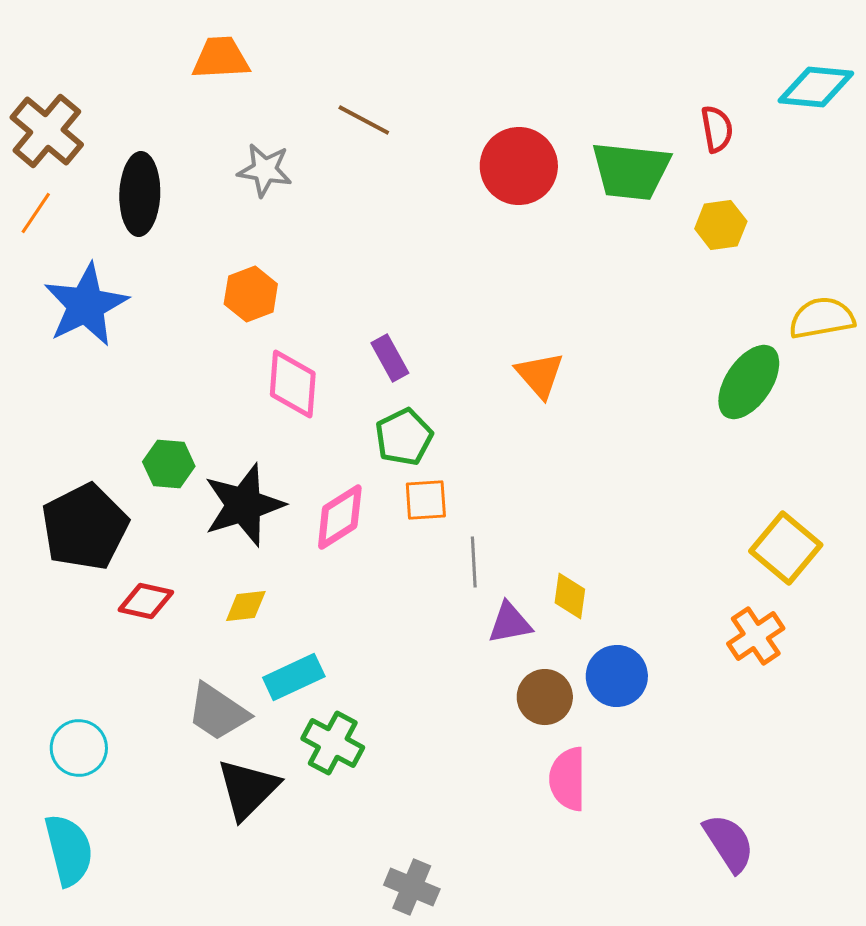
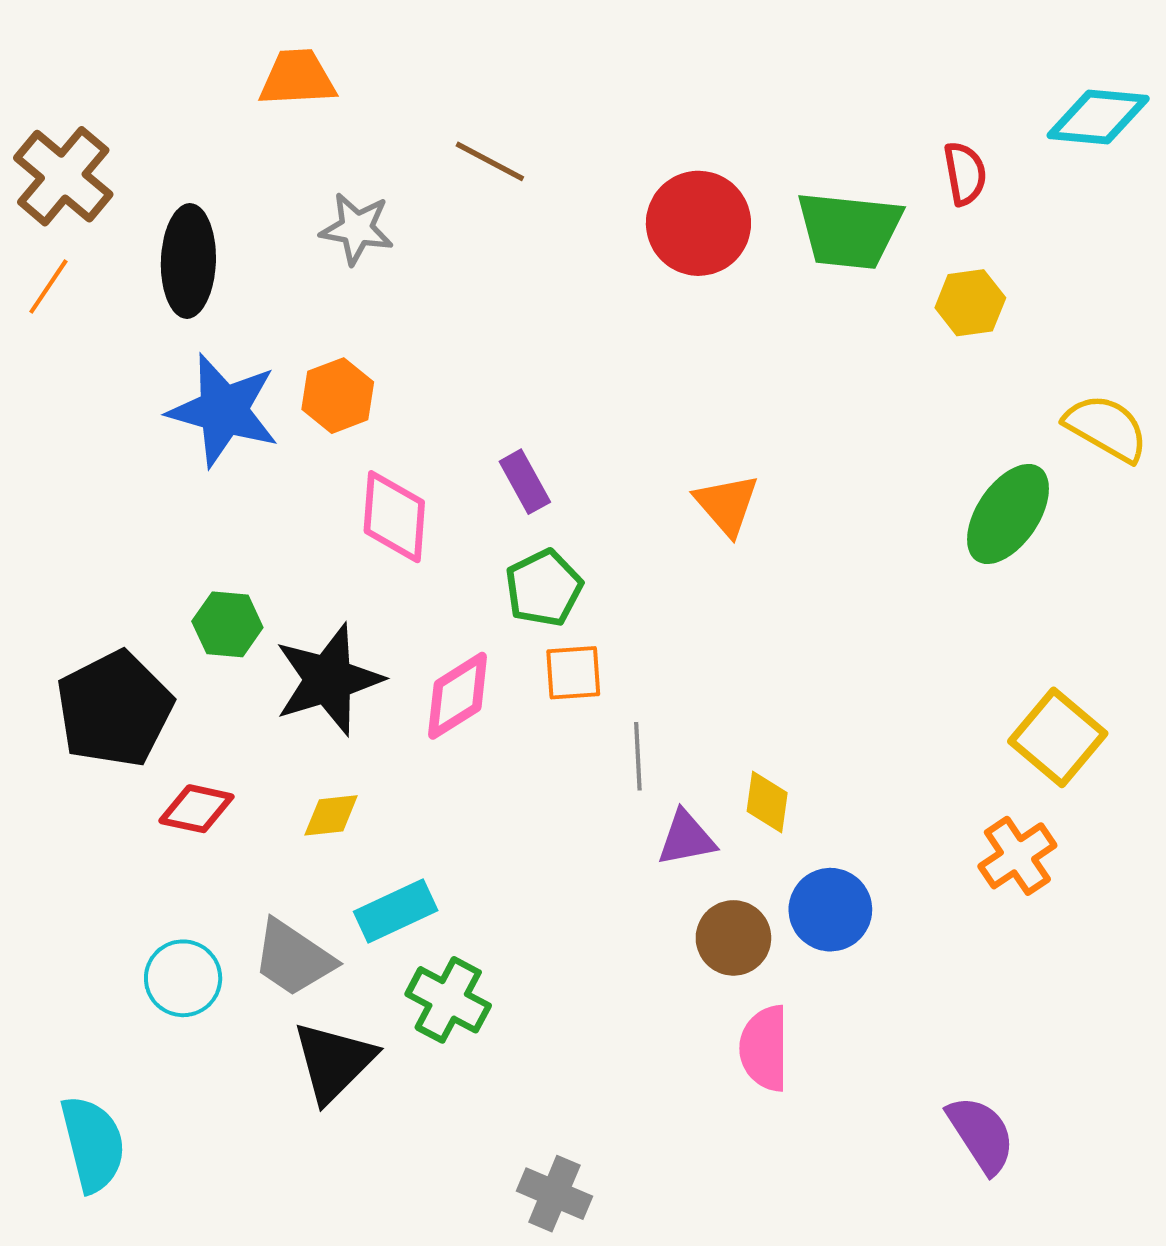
blue star: (86, 305) -> (223, 410), moved, turned -30
yellow semicircle: (822, 318) -> (1106, 428), turned 40
cyan circle: (79, 748) -> (183, 978), moved

